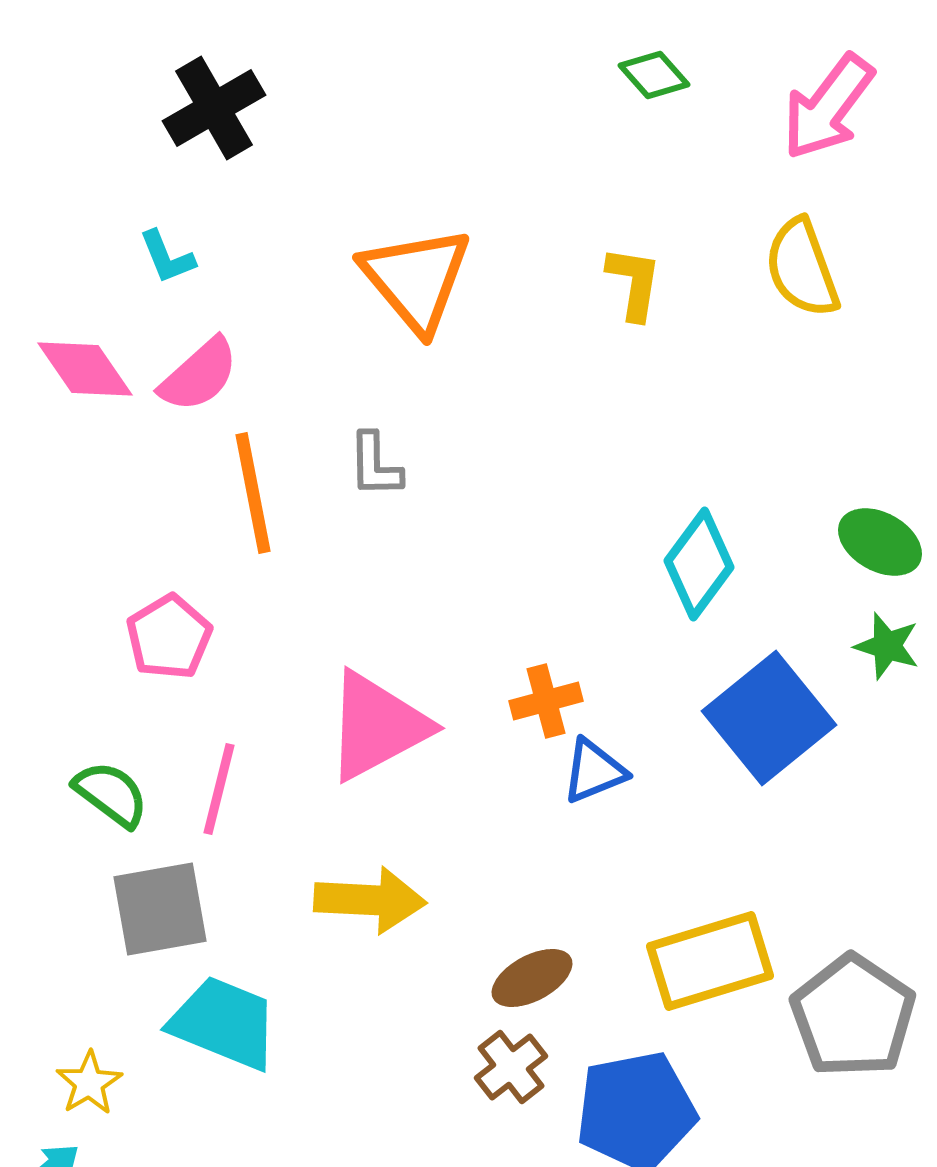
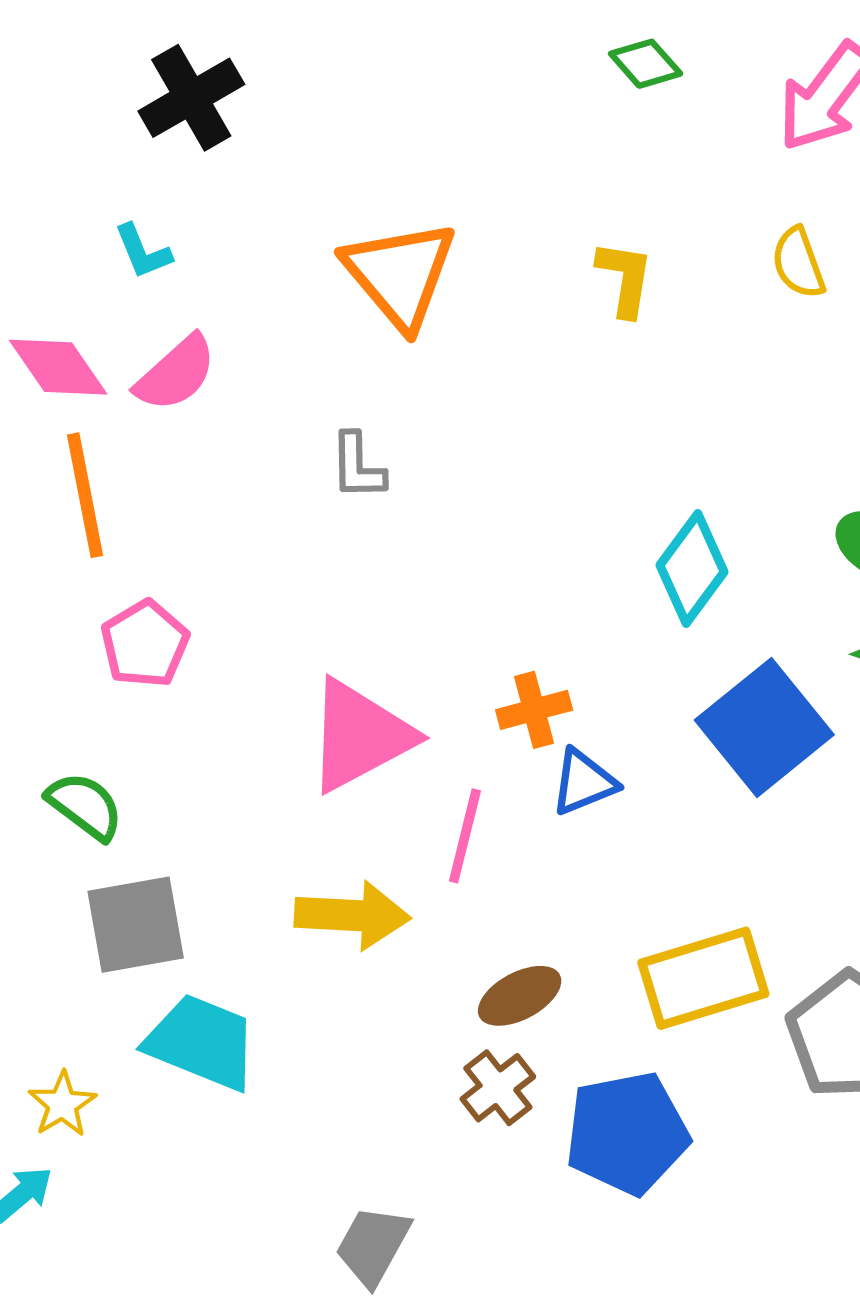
yellow semicircle: (802, 268) -> (798, 263), size x0.7
orange line: (253, 493) -> (85, 495), moved
pink line: (219, 789) -> (465, 836), moved

